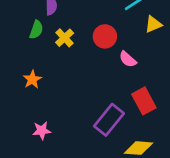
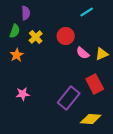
yellow triangle: (153, 24) -> (102, 54), moved
orange star: (32, 79) -> (17, 55), moved
pink star: (42, 131) -> (23, 94), moved

